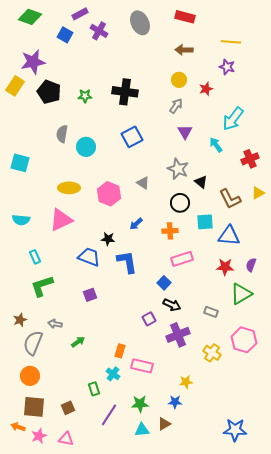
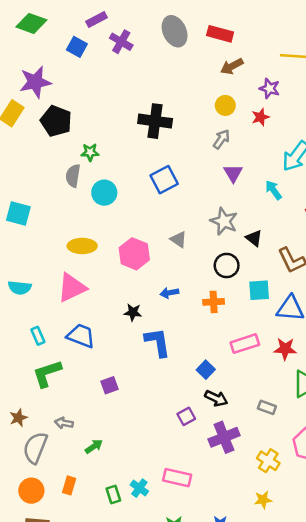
red rectangle: (185, 17) -> (220, 34), moved
brown arrow: (184, 50) -> (232, 66), turned -30
purple star: (227, 67) -> (270, 88), moved
green star: (85, 96) -> (90, 152), moved
blue arrow: (136, 224) -> (169, 293), turned 32
blue trapezoid: (89, 257) -> (81, 336), moved
pink rectangle: (182, 259) -> (245, 344), moved
orange rectangle: (120, 351) -> (69, 485), moved
yellow star: (186, 382) -> (263, 500), moved
green rectangle: (94, 389) -> (113, 495), moved

